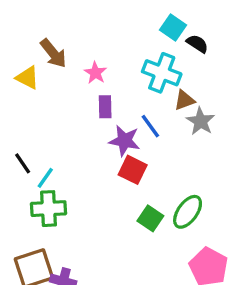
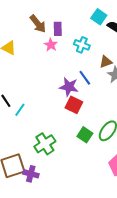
brown arrow: (53, 53) -> (38, 24), moved
cyan cross: (162, 73) -> (82, 45), moved, size x0.7
purple rectangle: (105, 107) -> (58, 29), moved
green cross: (49, 209) -> (45, 144), moved, turned -30

